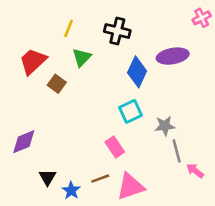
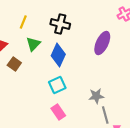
purple ellipse: (173, 56) -> (102, 43), turned -55
blue diamond: (137, 72) -> (58, 55), moved
cyan square: (130, 111) -> (57, 85), moved

